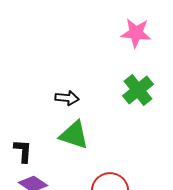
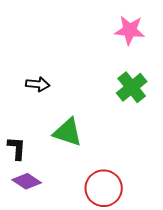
black arrow: (67, 98) -> (38, 84), moved

